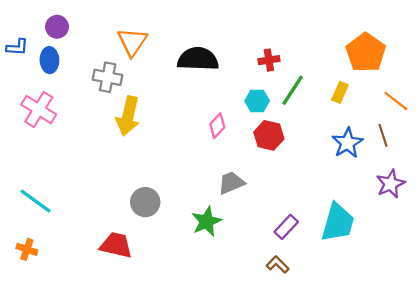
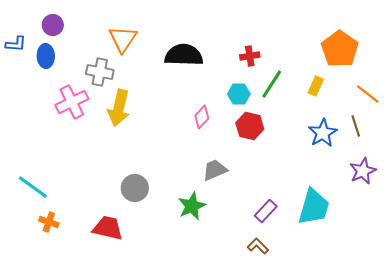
pink cross: (39, 110) -> (72, 102), moved, turned 32
orange cross: (27, 249) -> (49, 222), moved

